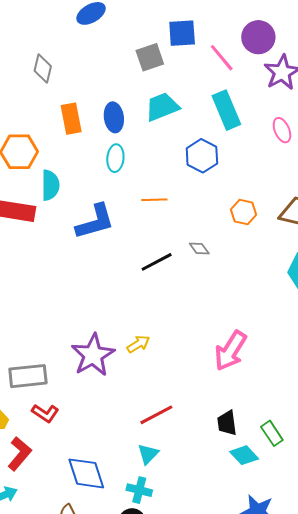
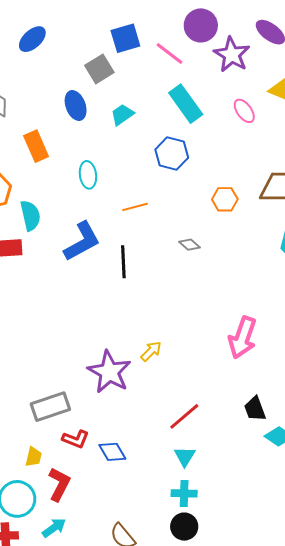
cyan trapezoid: (162, 107) -> (122, 115), size x0.7
blue ellipse: (114, 117) -> (76, 106), moved
black line: (157, 262) -> (123, 262), moved, turned -52
blue diamond: (86, 473) -> (112, 452), moved, size x0.7

